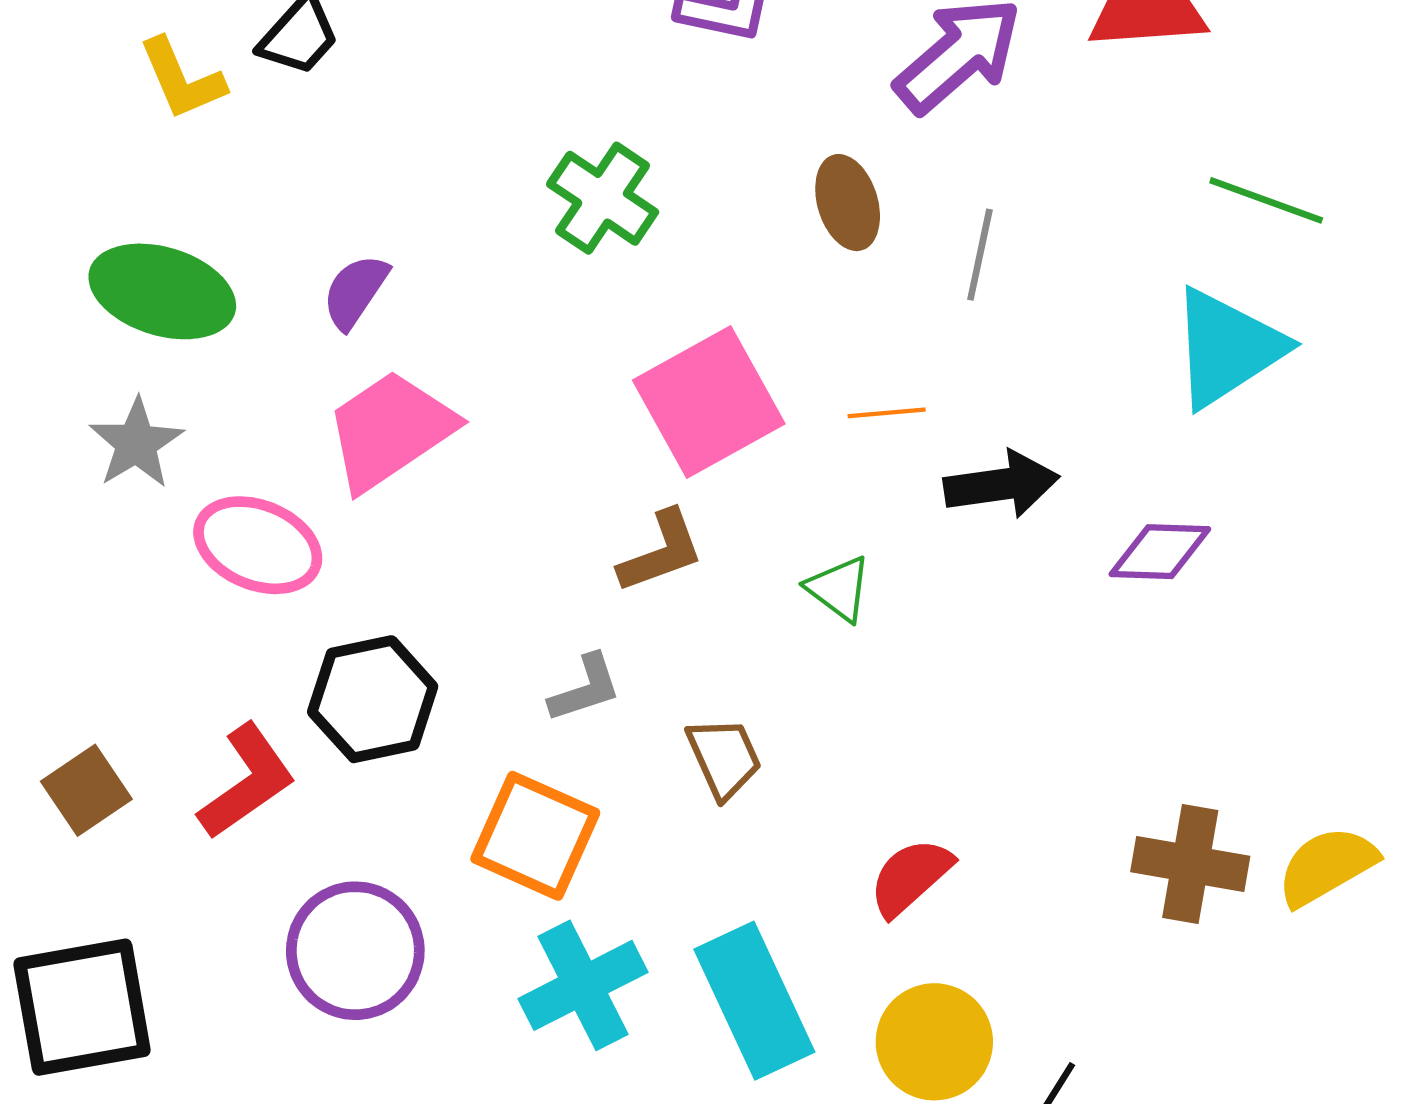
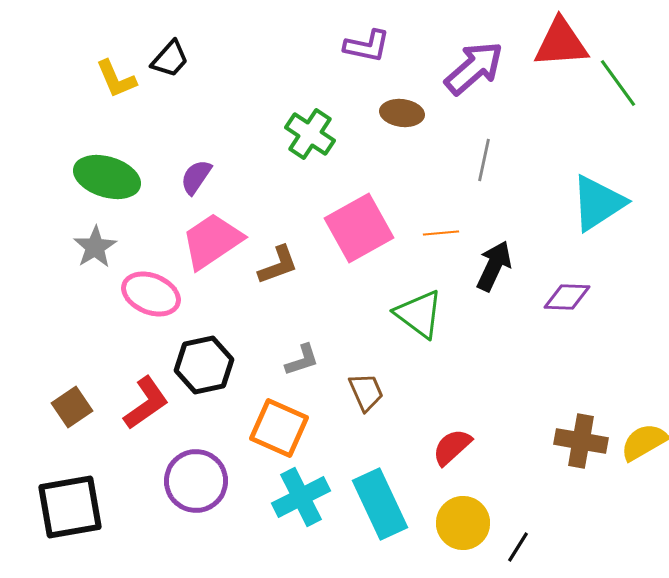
green line: (1266, 200) -> (618, 83), moved, turned 34
brown ellipse: (848, 203) -> (402, 113), moved, turned -66
black arrow: (1002, 484) -> (494, 266), turned -57
brown L-shape: (661, 552) -> (278, 265), moved
green triangle: (839, 589) -> (419, 314), size x1.6

